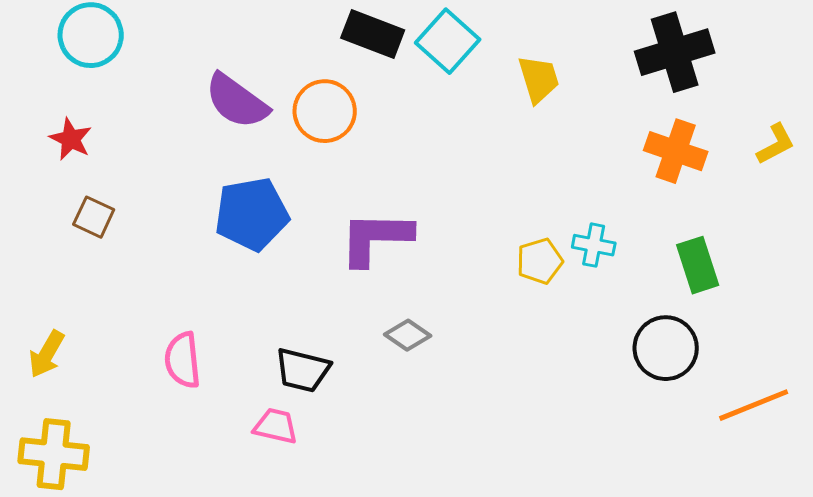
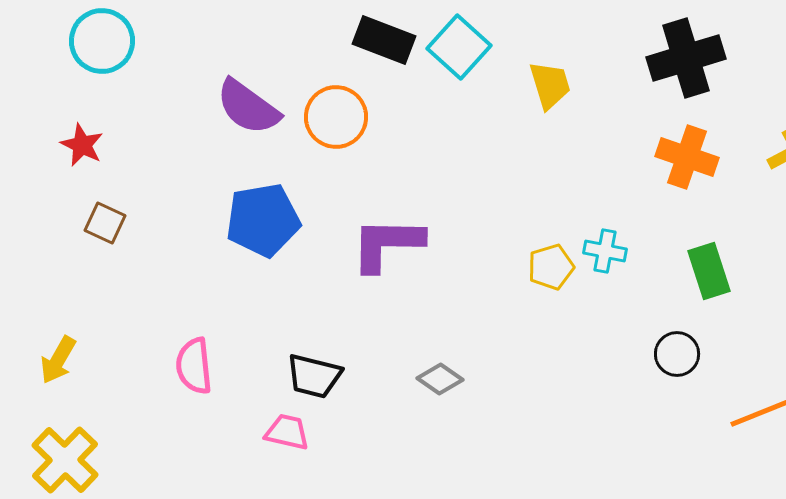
gray diamond: (408, 335) -> (440, 379), moved
black circle: (666, 348) -> (677, 354), size x0.7
yellow cross: (54, 454) -> (65, 460), turned 38

